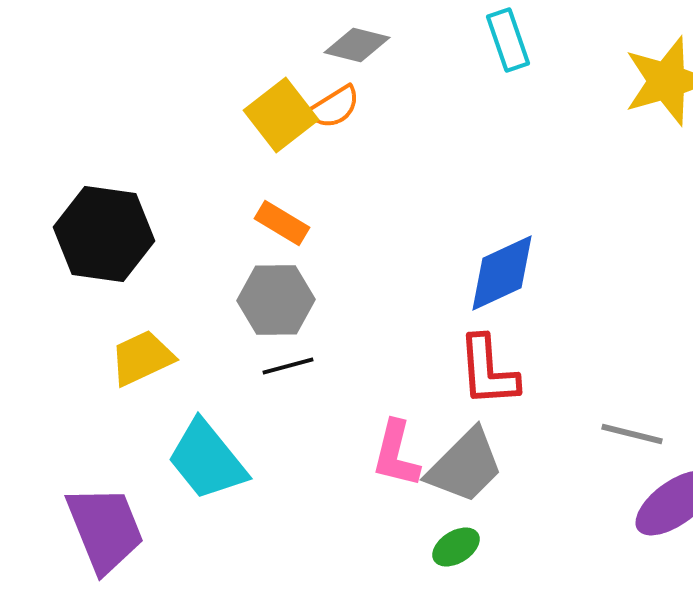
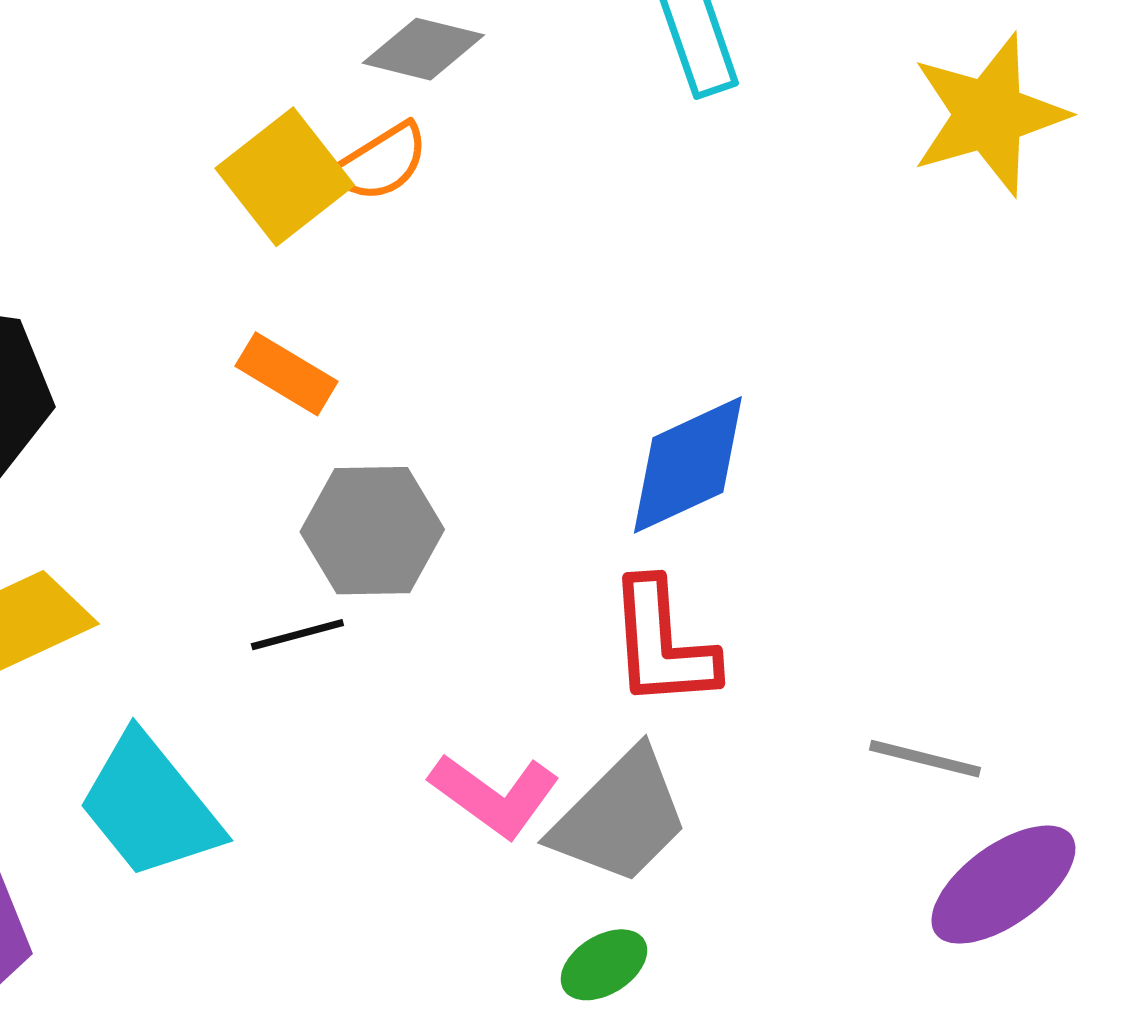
gray hexagon: (276, 300) -> (372, 531), moved
pink L-shape: (396, 454) -> (494, 795), turned -68

